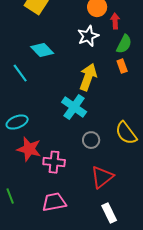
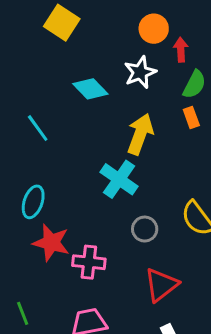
cyan diamond: (42, 50) -> (90, 89), moved
cyan ellipse: (17, 122) -> (33, 202), turned -50

